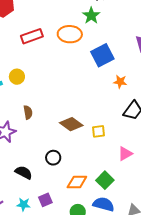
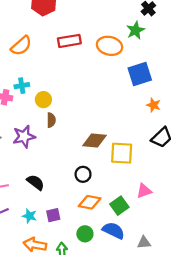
yellow circle: (17, 77) -> (43, 100), moved
brown diamond: (71, 124) -> (94, 140), turned -40
yellow square: (98, 131) -> (122, 153), size x1.6
pink triangle: (125, 154) -> (144, 191), moved
black circle: (53, 158) -> (83, 174), moved

